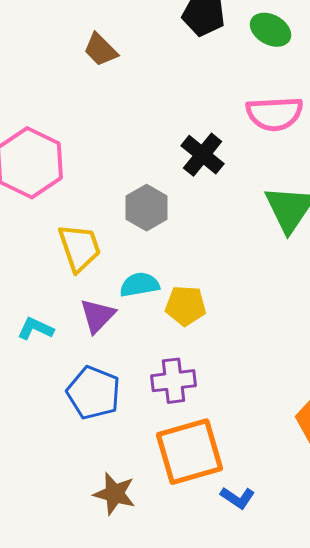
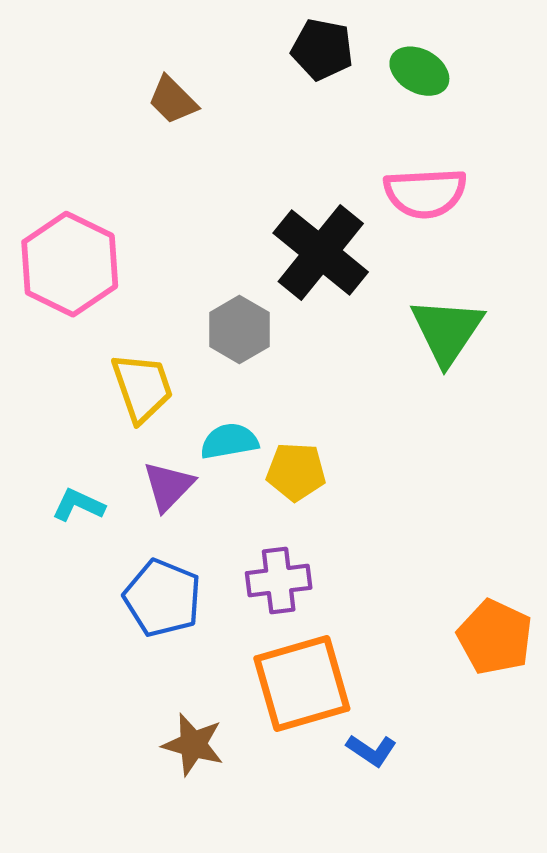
black cross: (203, 155) -> (321, 253), size x1.5

